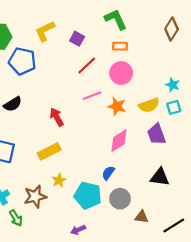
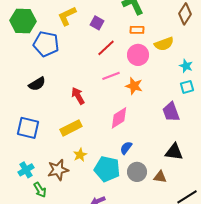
yellow semicircle: (149, 105) -> (164, 44), moved
pink diamond: (119, 141) -> (119, 118), moved
brown triangle: (141, 217) -> (160, 177), moved

